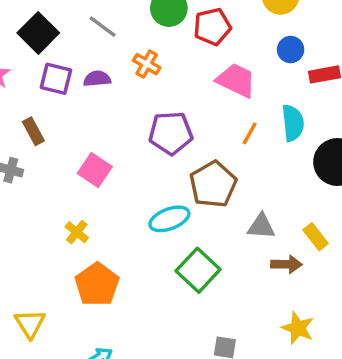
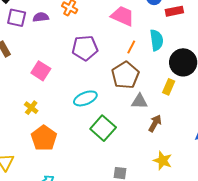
brown pentagon: (213, 184) -> (125, 75), moved
yellow rectangle: (316, 237) -> (169, 87), moved, turned 63
brown arrow: (286, 264) -> (155, 123), turned -60

